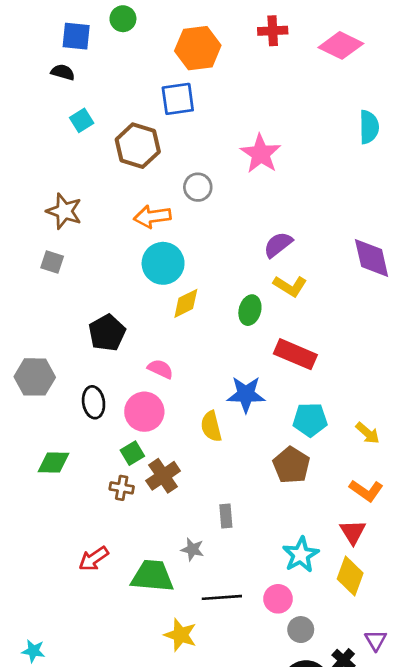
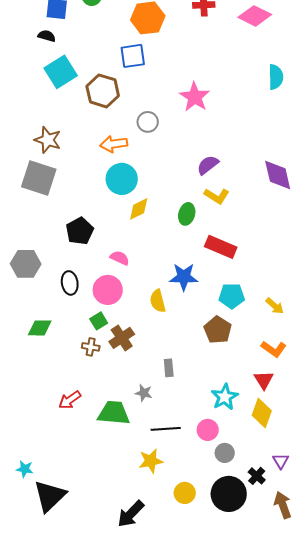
cyan square: (82, 120) -> (61, 72), size x1.8
gray square: (52, 262) -> (39, 178), size x2.0
yellow star: (180, 635) -> (151, 461), moved, turned -30

